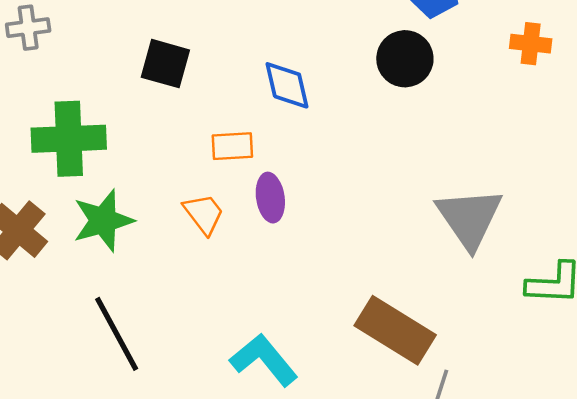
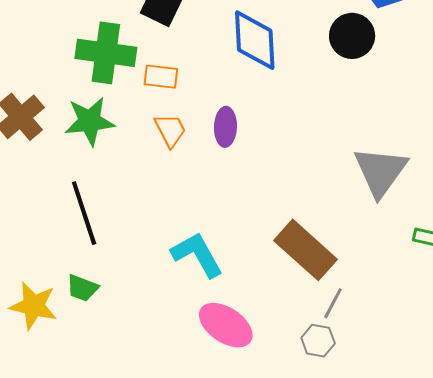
blue diamond: (287, 85) -> (255, 40), size x1.4
green cross: (69, 139) -> (106, 53), moved
orange rectangle: (232, 146) -> (161, 77), moved

